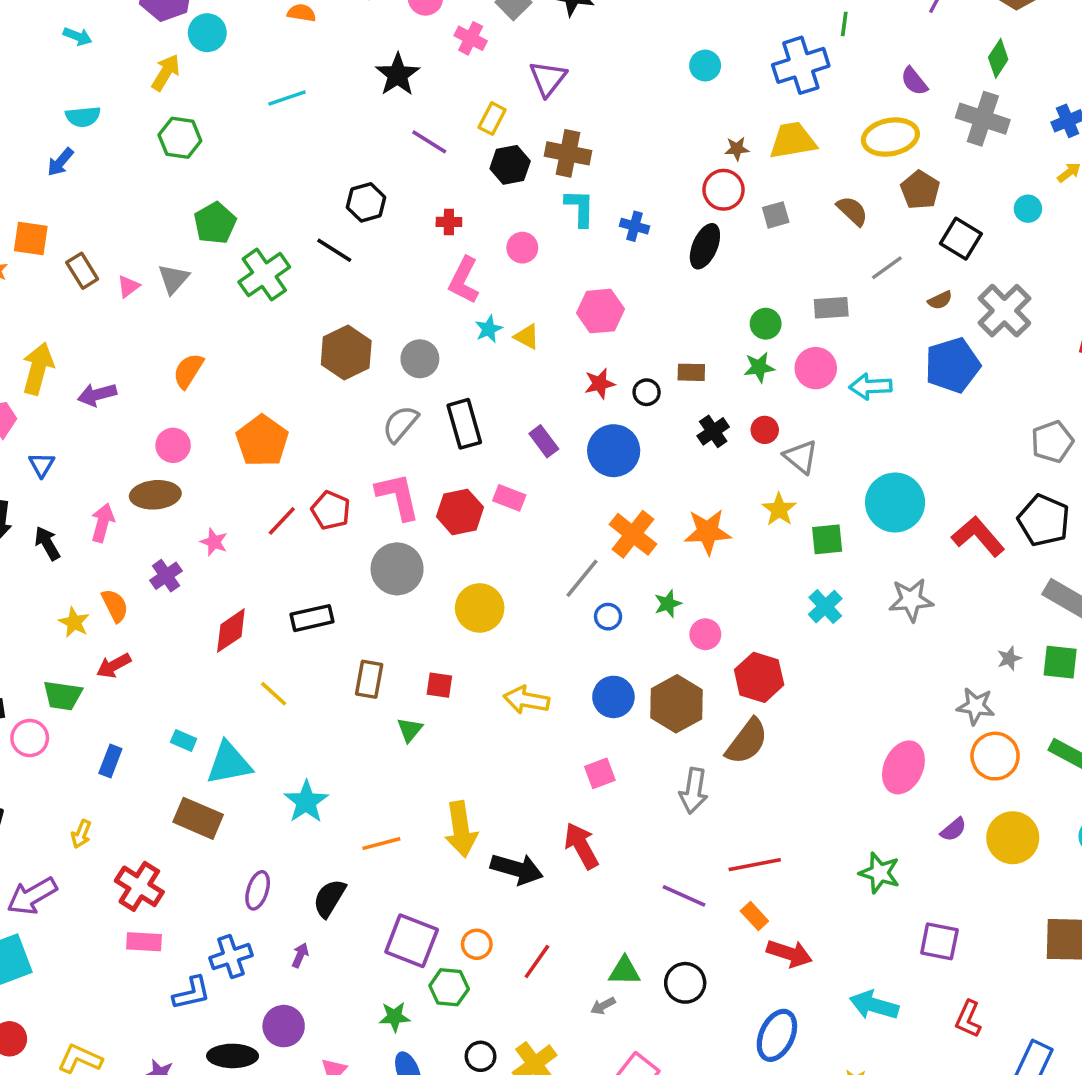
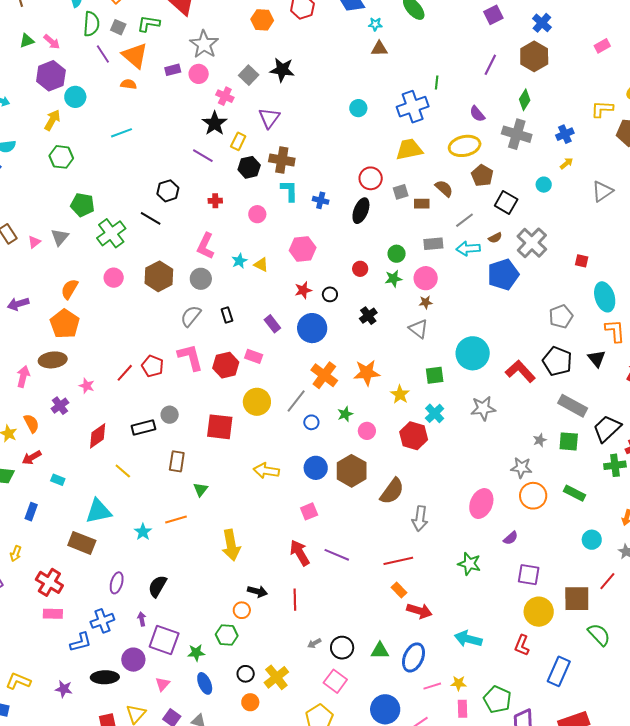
black star: (398, 75) -> (215, 123), moved
brown star: (737, 149) -> (426, 302), moved
green pentagon: (215, 223) -> (82, 205), turned -30
pink L-shape: (464, 280) -> (206, 246), moved
brown rectangle: (691, 372) -> (422, 204), moved
cyan arrow: (870, 386) -> (468, 249), moved
black rectangle: (464, 424) -> (227, 315), size x0.6
red circle: (765, 430) -> (360, 269), moved
orange pentagon: (262, 441) -> (65, 324), moved
pink circle: (173, 445) -> (114, 278), moved
yellow star: (779, 509) -> (400, 394), moved
gray circle: (397, 569) -> (170, 415), moved, size x0.6
yellow circle: (480, 608) -> (257, 402), moved
red hexagon: (759, 677) -> (414, 436), moved
red square: (439, 685) -> (220, 427), moved, size x1.8
cyan rectangle: (184, 741) -> (58, 480), moved
gray arrow: (694, 791) -> (420, 519), moved
cyan star: (306, 802) -> (143, 532), size x0.7
yellow circle: (1013, 838) -> (539, 612), moved
orange line: (381, 844) -> (176, 520), moved
black arrow: (517, 869) -> (257, 591), moved, size x0.7
purple line: (684, 896) -> (337, 555), moved
purple square: (412, 941) -> (164, 640), moved
purple square: (939, 941) -> (529, 575), moved
purple arrow: (300, 955) -> (142, 619), turned -32
red line: (537, 961) -> (295, 600), moved, turned -35
green triangle: (624, 971) -> (380, 651), moved
black circle: (685, 983) -> (342, 648), moved

